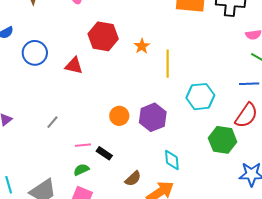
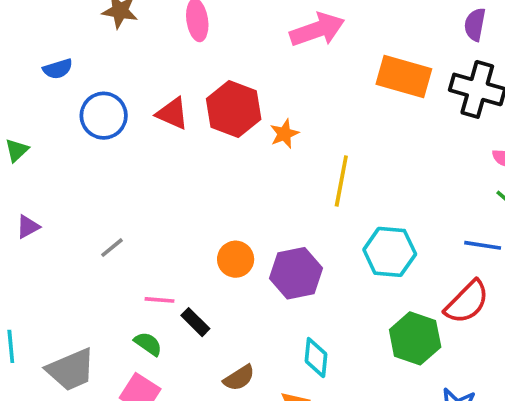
orange star: (142, 46) -> (284, 134), moved
red triangle: (74, 66) -> (172, 113), moved
green semicircle: (81, 170) -> (148, 344), turned 49

